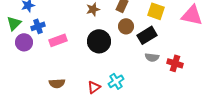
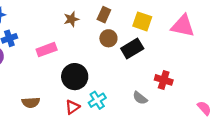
pink rectangle: (58, 40) -> (47, 50), moved
black circle: (99, 41) -> (75, 77), moved
gray semicircle: (152, 57) -> (140, 98), moved, turned 32

